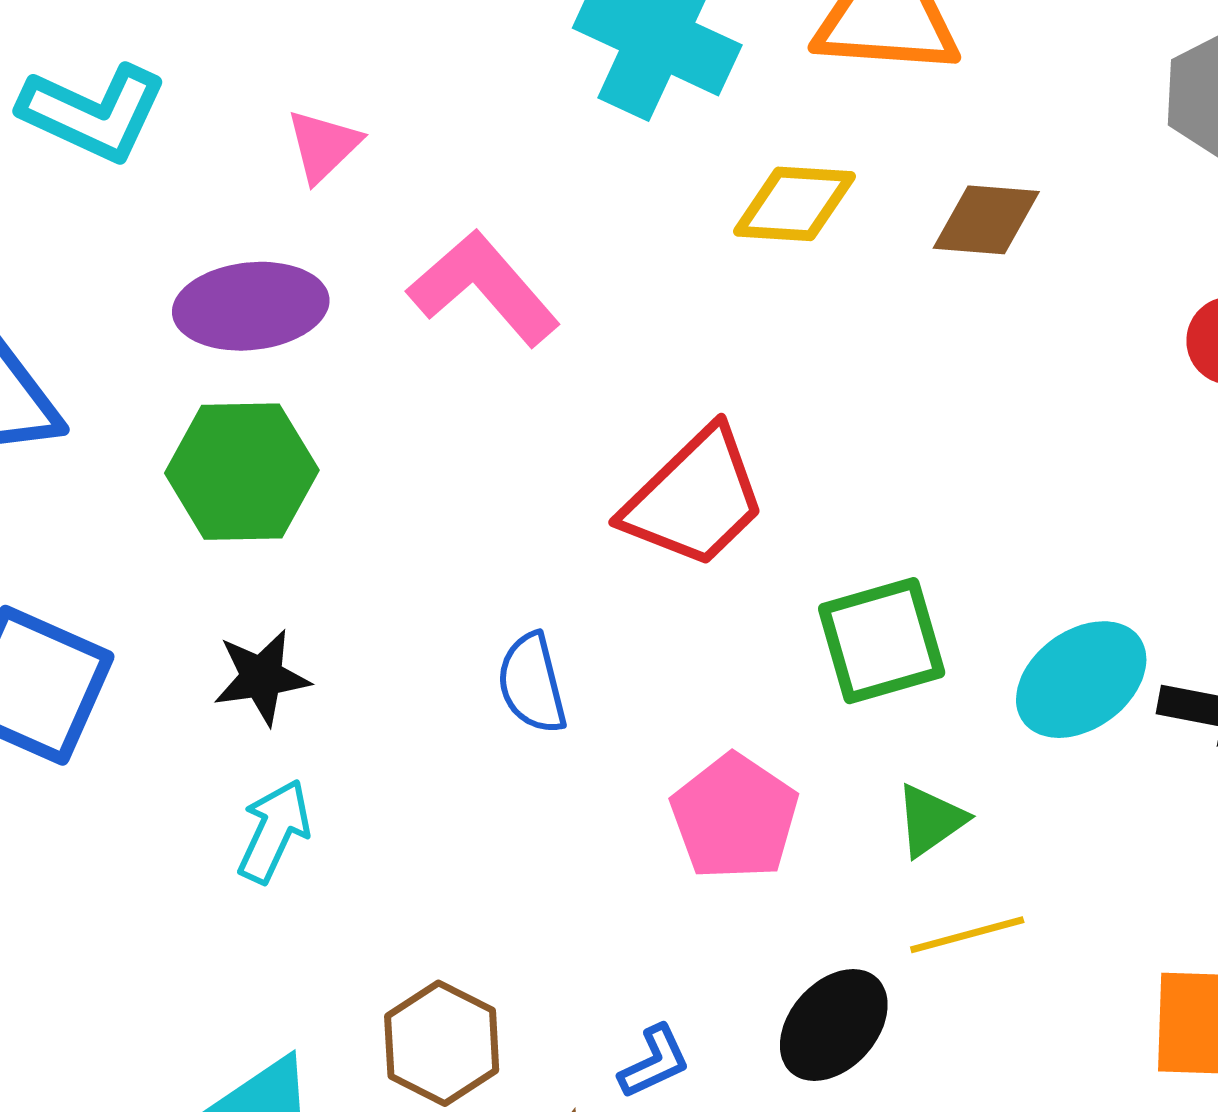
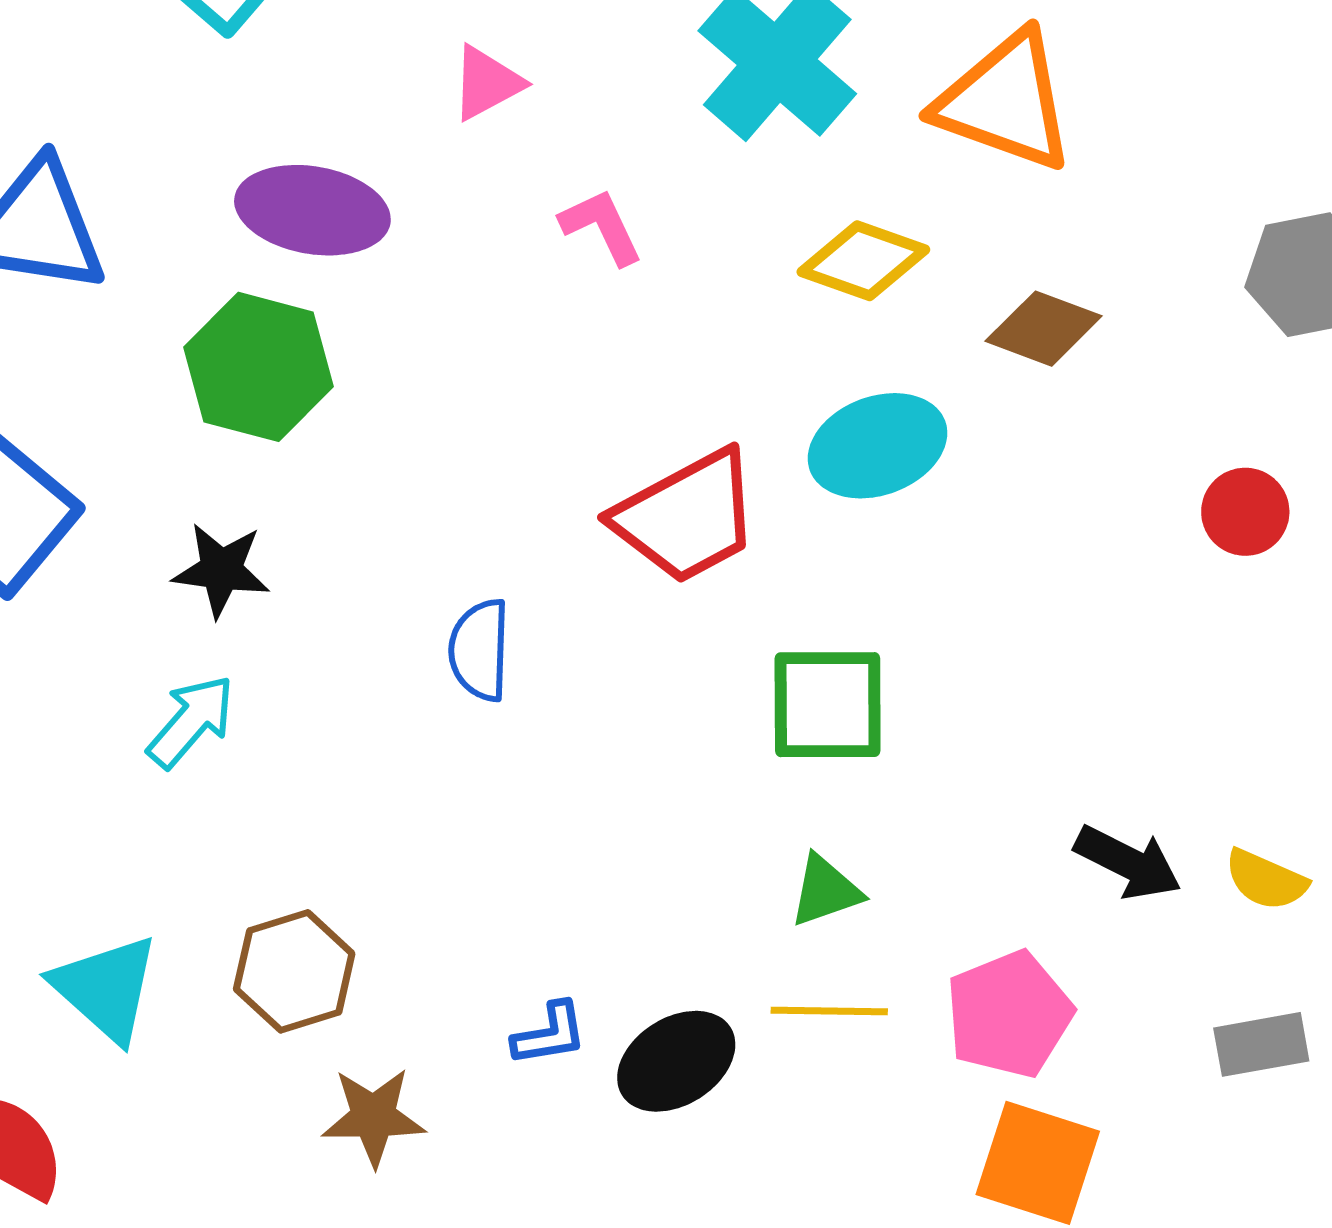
pink triangle: (323, 146) -> (487, 83), moved
pink L-shape: (484, 288) -> (602, 227), moved, size x0.6
cyan ellipse: (1081, 680) -> (878, 446), moved
pink pentagon: (735, 817) -> (1009, 1014), moved
blue L-shape: (654, 1062) -> (550, 1034), moved

